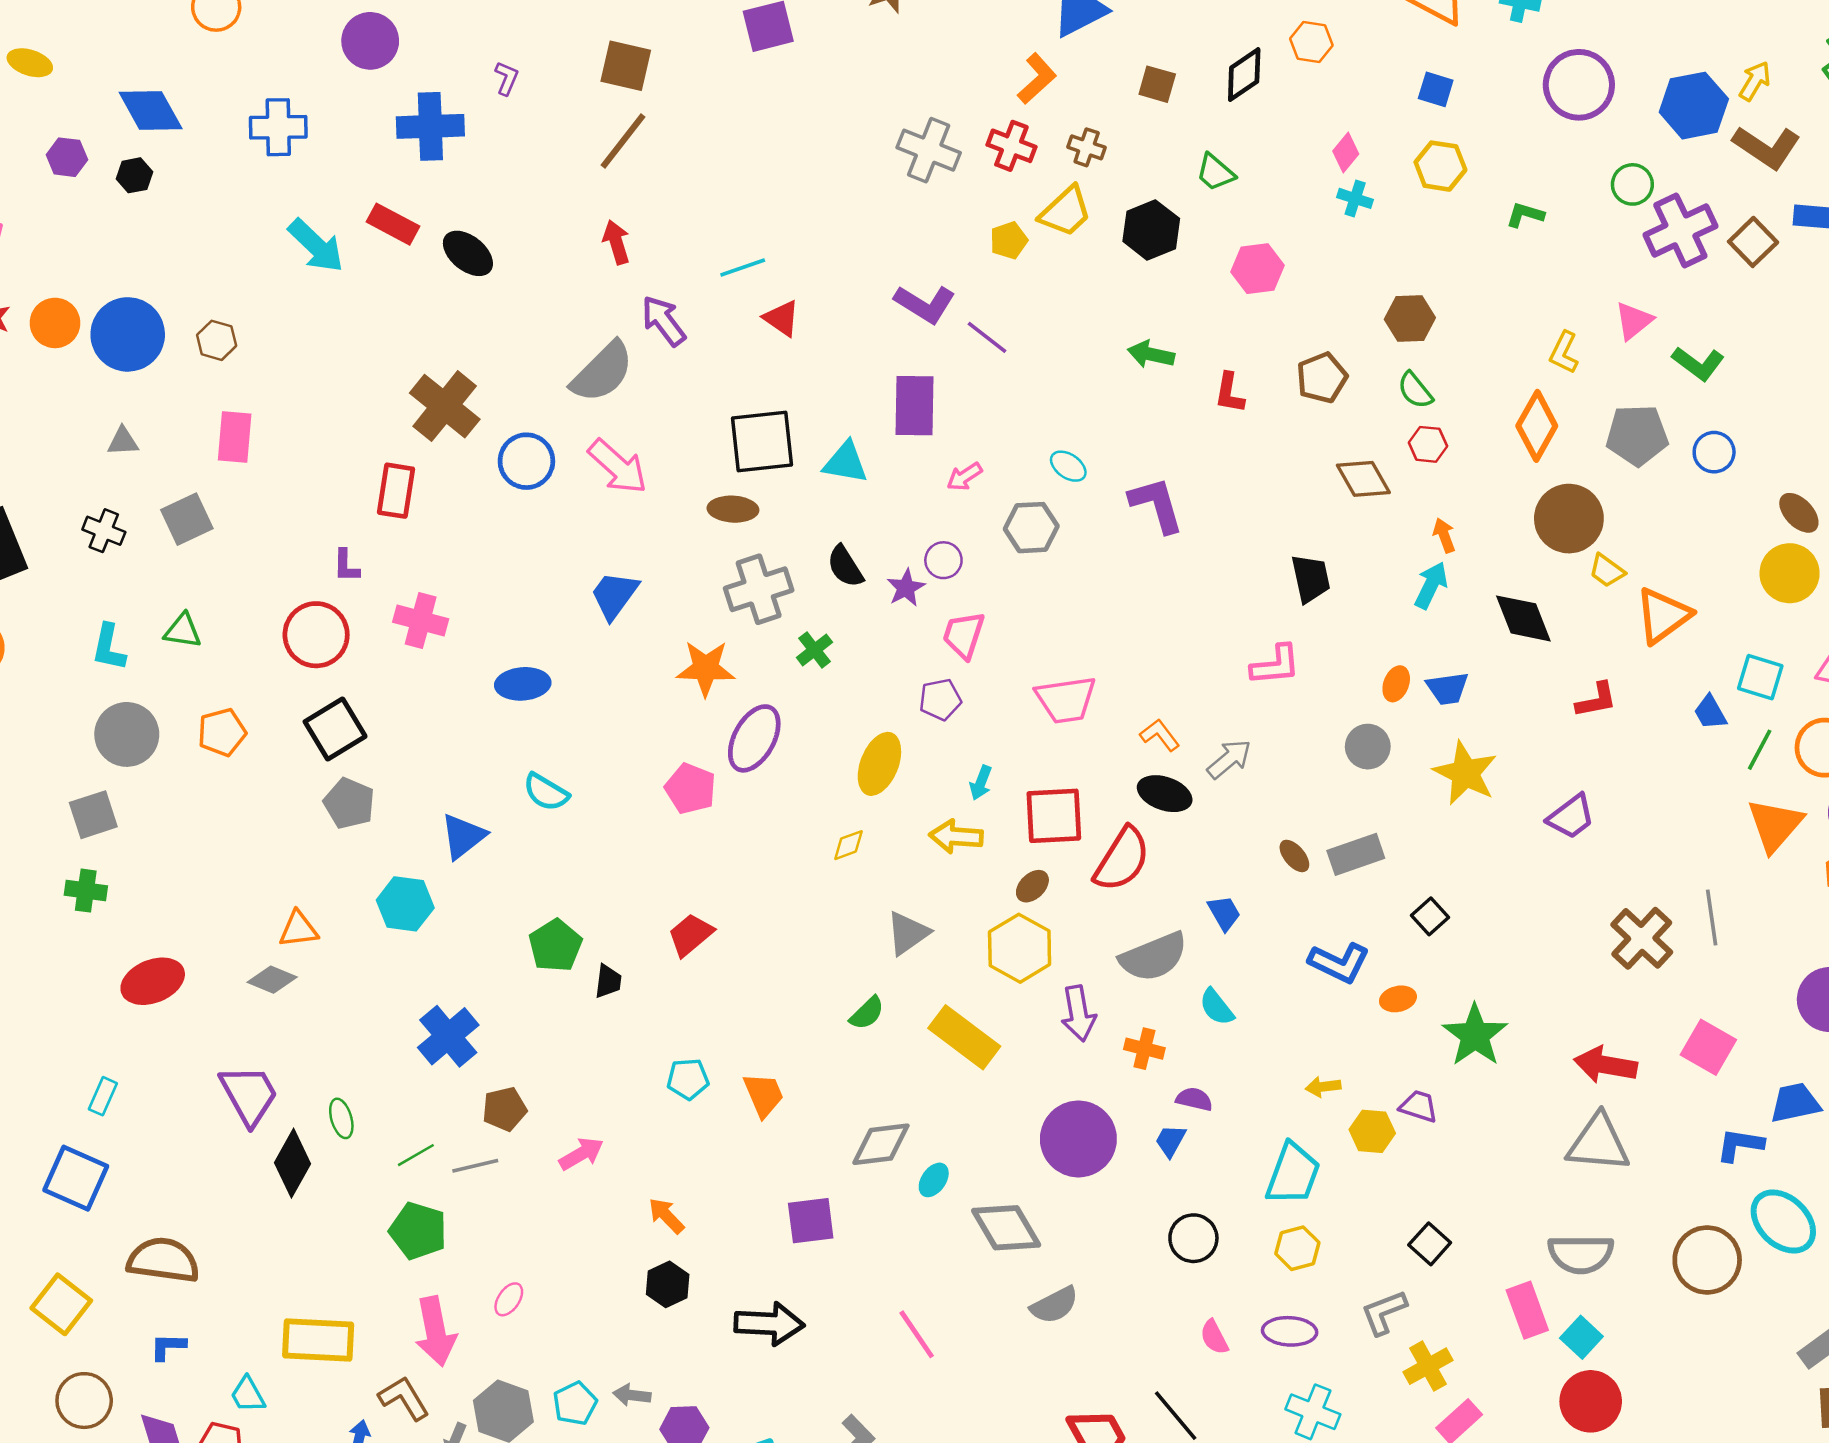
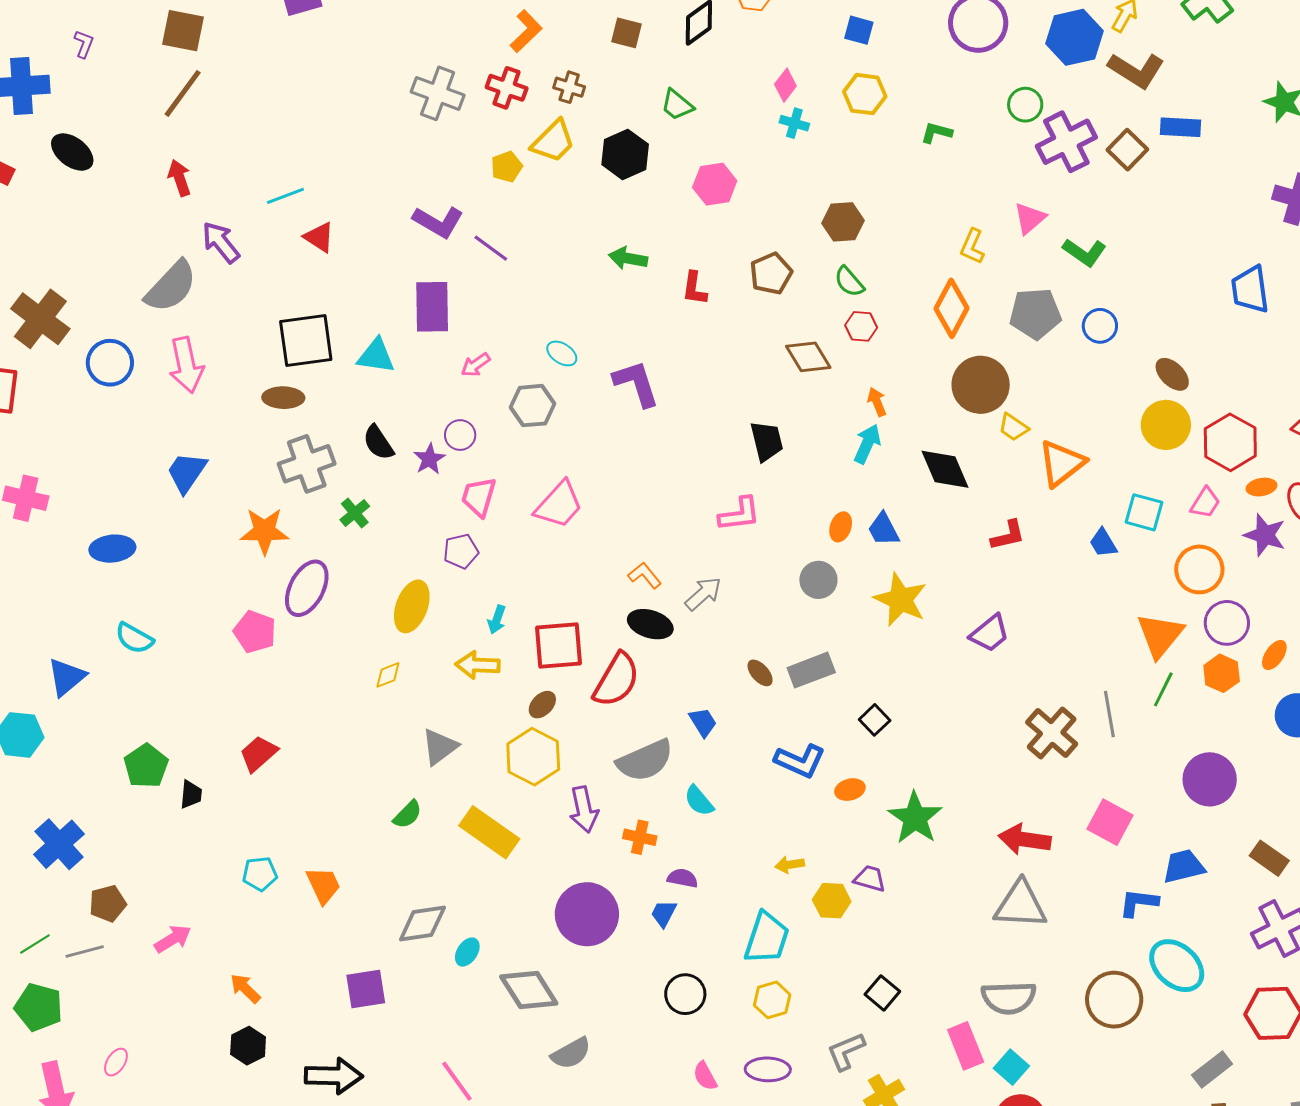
black ellipse: (468, 253) -> (72, 152), moved
pink arrow: (618, 467) -> (186, 365), turned 38
blue trapezoid: (1447, 688) -> (884, 529), turned 72
pink trapezoid: (1066, 700) -> (559, 505), moved, turned -38
green line: (1760, 750) -> (1163, 689), moved

